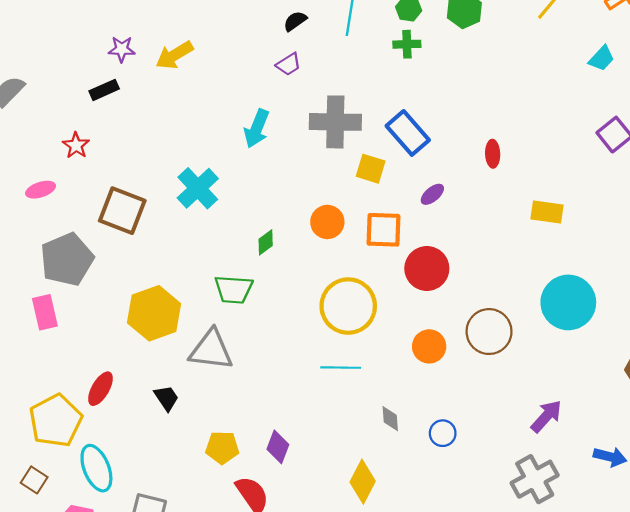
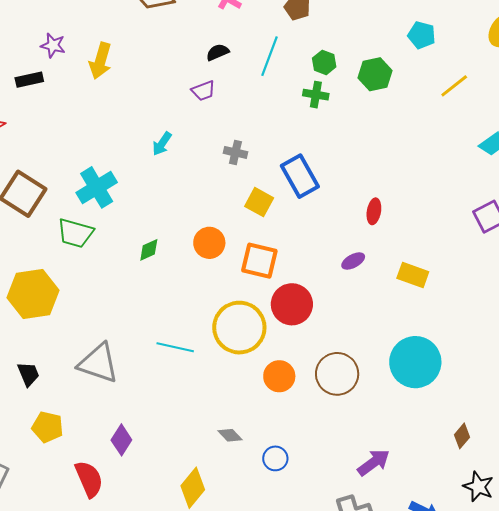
yellow arrow: (174, 55) -> (100, 61), turned -54
gray cross: (335, 122) -> (235, 152), size x0.5
cyan arrow: (257, 129) -> (162, 144), size x0.7
purple ellipse: (432, 194) -> (353, 261), moved
green trapezoid: (234, 289) -> (75, 233), moved
yellow circle: (348, 306) -> (239, 328), moved
gray triangle: (211, 350) -> (98, 363), moved
cyan line: (341, 368) -> (175, 347), moved
gray diamond: (390, 419) -> (230, 435), turned -50
yellow pentagon: (222, 448) -> (48, 427), moved

